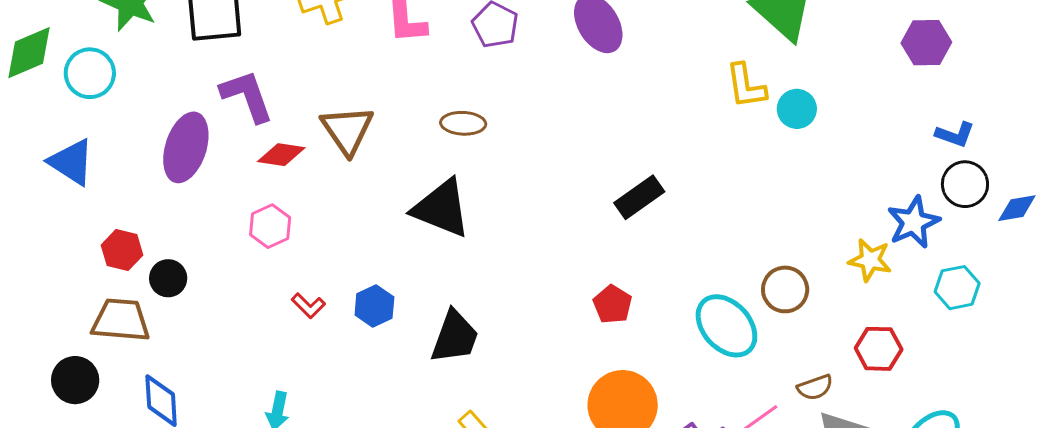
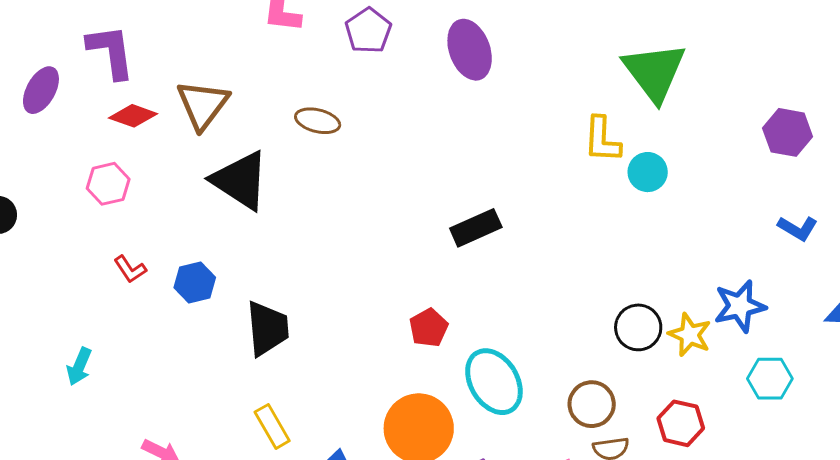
purple ellipse: (186, 147) -> (41, 90), size x0.7
black circle: (965, 184) -> (638, 327), moved
black triangle: (442, 208) -> (240, 180), moved
brown circle: (785, 289) -> (592, 404), moved
cyan ellipse: (726, 326) -> (494, 382), moved
black trapezoid: (455, 337) -> (267, 328), turned -36

